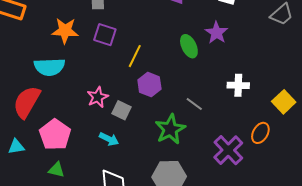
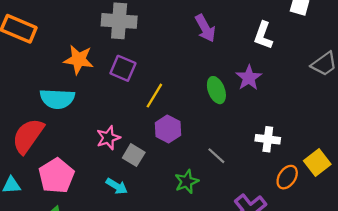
green star: (170, 129) -> (187, 182), size x0.7
orange ellipse: (260, 133) -> (287, 177), moved

